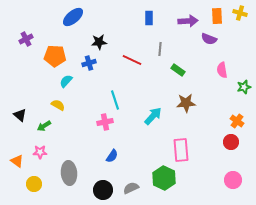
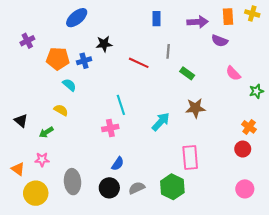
blue cross: (89, 63) -> (84, 61), moved
pink semicircle: (222, 70) -> (233, 73), turned -35
cyan semicircle: (66, 81) -> (69, 85), turned 88
yellow circle: (34, 184) -> (36, 193), size x1.5
gray semicircle: (131, 188) -> (137, 188), moved
black circle: (103, 190) -> (109, 188), moved

